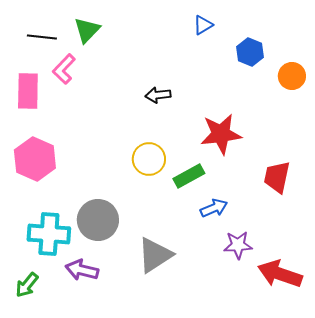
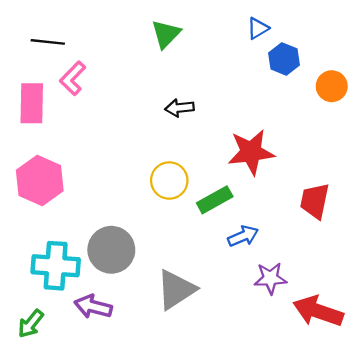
blue triangle: (203, 25) -> (258, 28), moved
green triangle: (87, 30) -> (166, 34), moved

